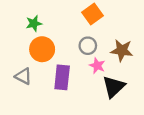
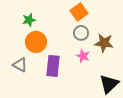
gray circle: (88, 46) -> (81, 33), moved
black triangle: (114, 87) -> (109, 84), moved

